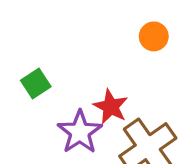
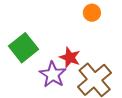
green square: (36, 83) -> (23, 48), size x1.6

